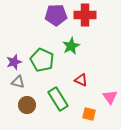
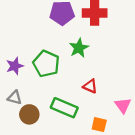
gray triangle: (18, 82) -> (15, 98), moved
green rectangle: (58, 99) -> (64, 108), turned -35

